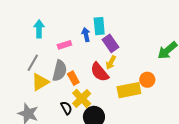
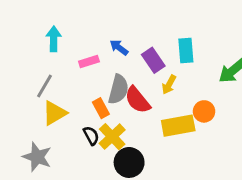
cyan rectangle: (99, 26) -> (186, 51), moved
blue arrow: (86, 35) -> (119, 47), turned -40
yellow arrow: (111, 62) -> (169, 85), moved
gray semicircle: (60, 71) -> (118, 89), moved
black semicircle: (66, 108) -> (91, 136), moved

